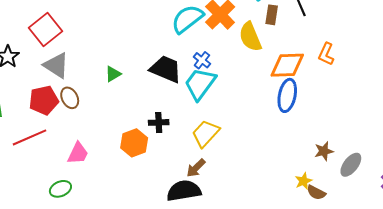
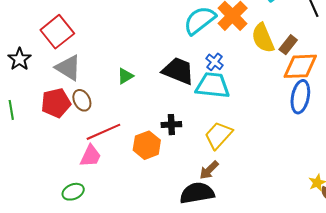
brown rectangle: (272, 15) -> (288, 45), moved, turned 30
cyan trapezoid: (200, 84) -> (213, 85), turned 60
red line: (30, 137) -> (103, 132), moved

